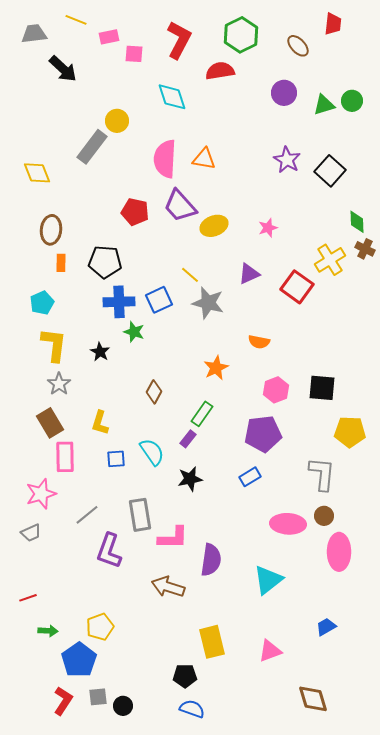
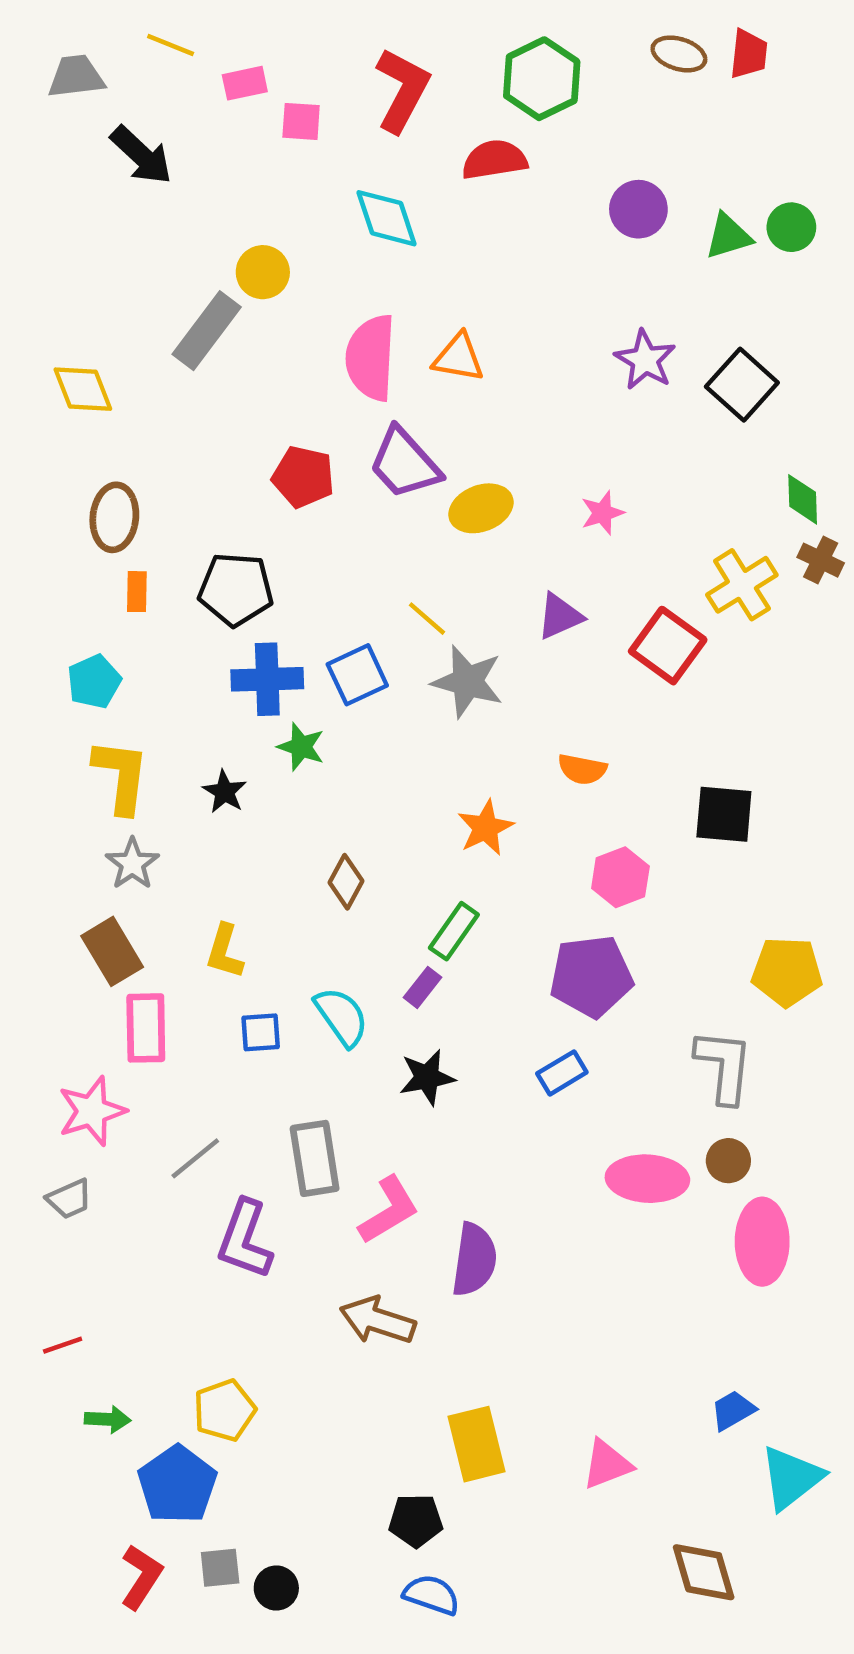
brown ellipse: (298, 46) -> (679, 54), moved, turned -30
black square: (322, 388) -> (724, 814), moved
pink L-shape: (173, 538) -> (389, 1210), turned -32
cyan triangle: (268, 580) -> (791, 1478), moved

